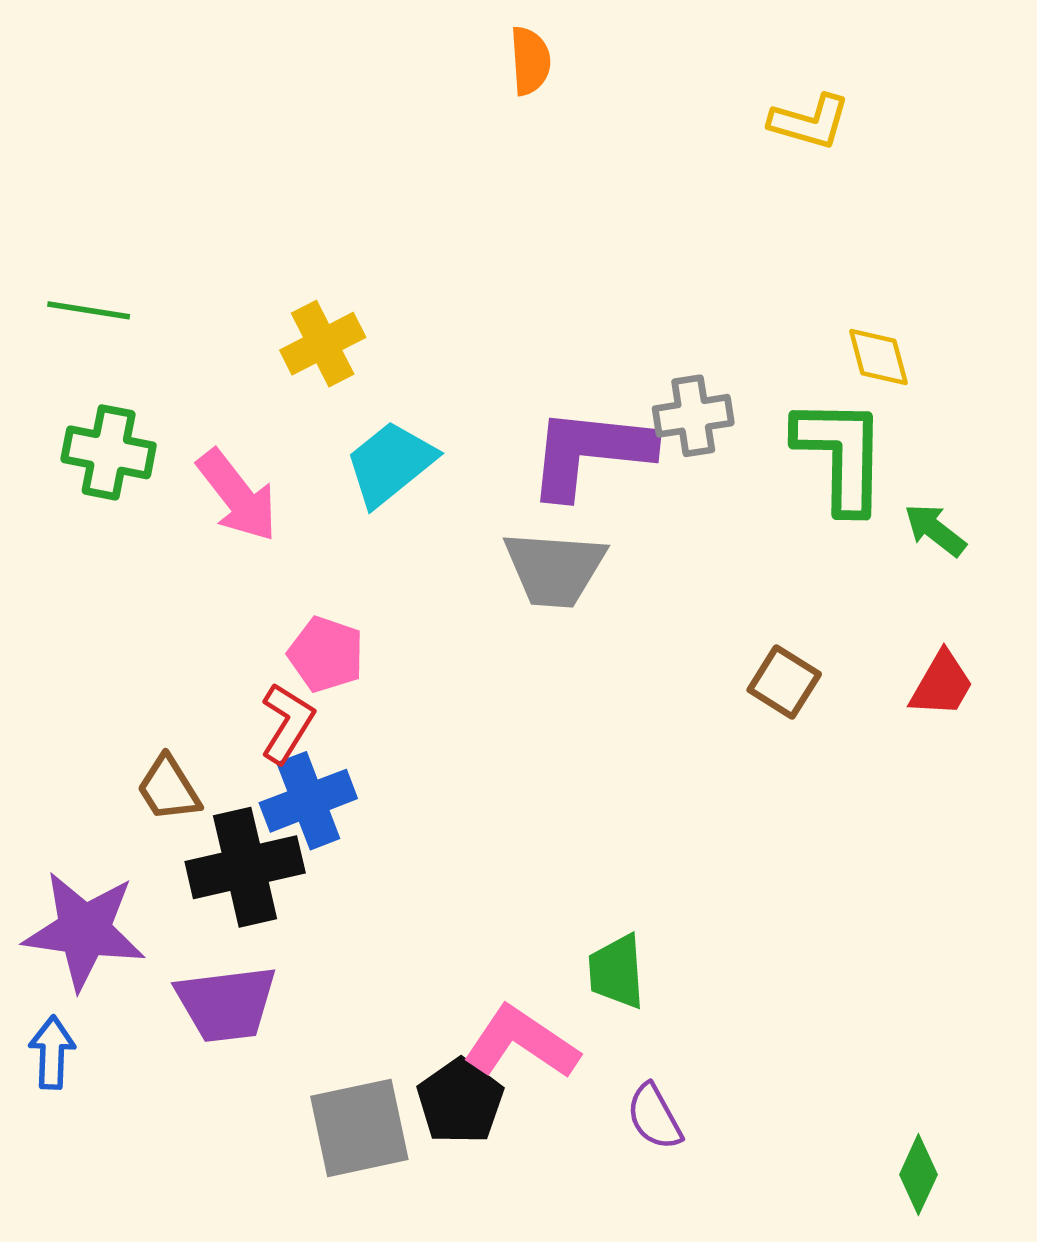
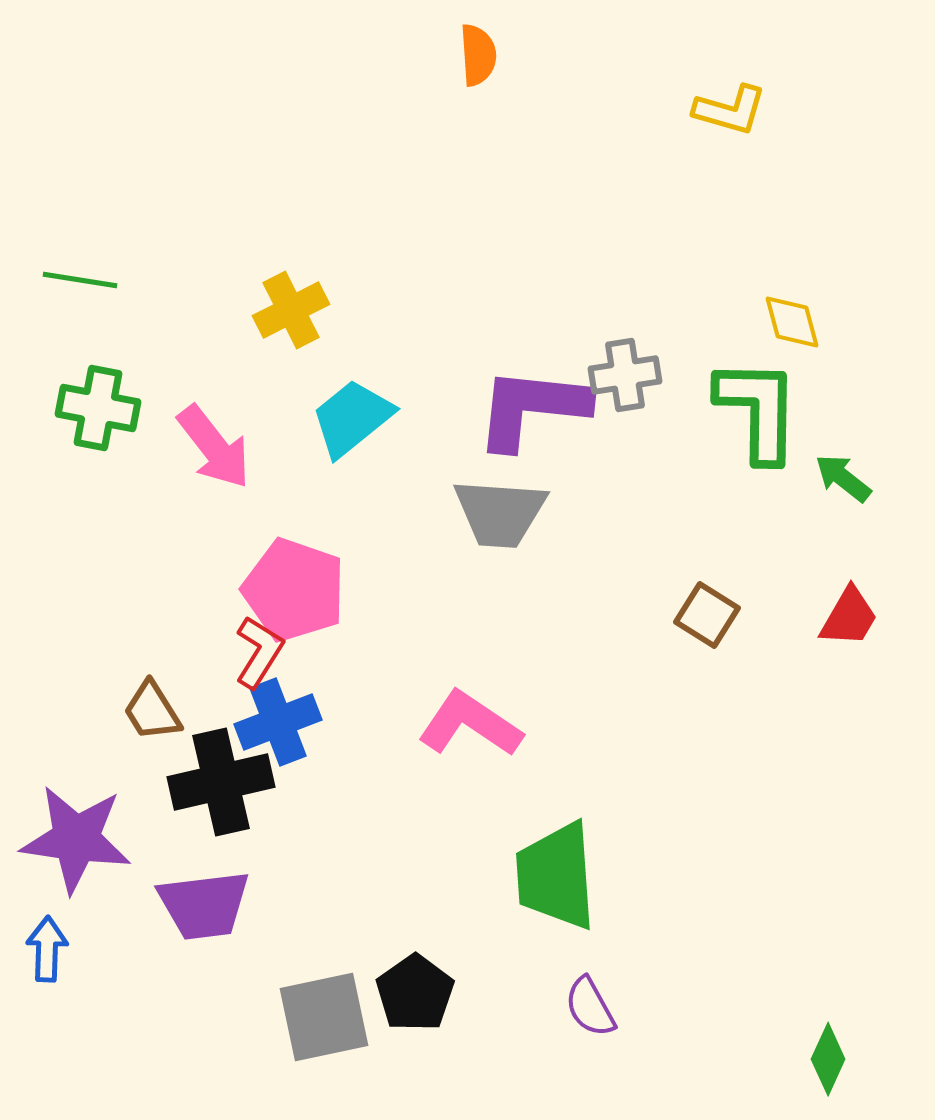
pink pentagon: (326, 654) -> (294, 590), size x1.5
green trapezoid: (617, 972) -> (556, 876), size x1.6
pink L-shape: (521, 1043) -> (470, 724), moved

